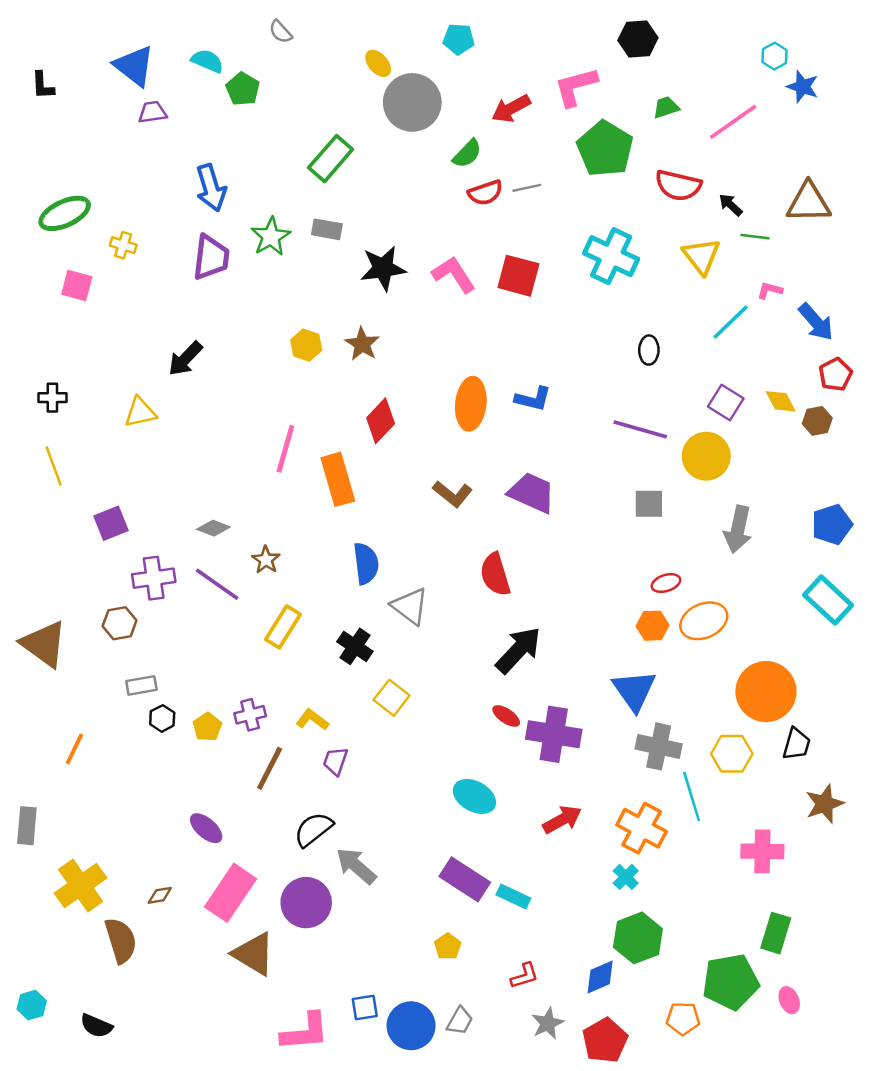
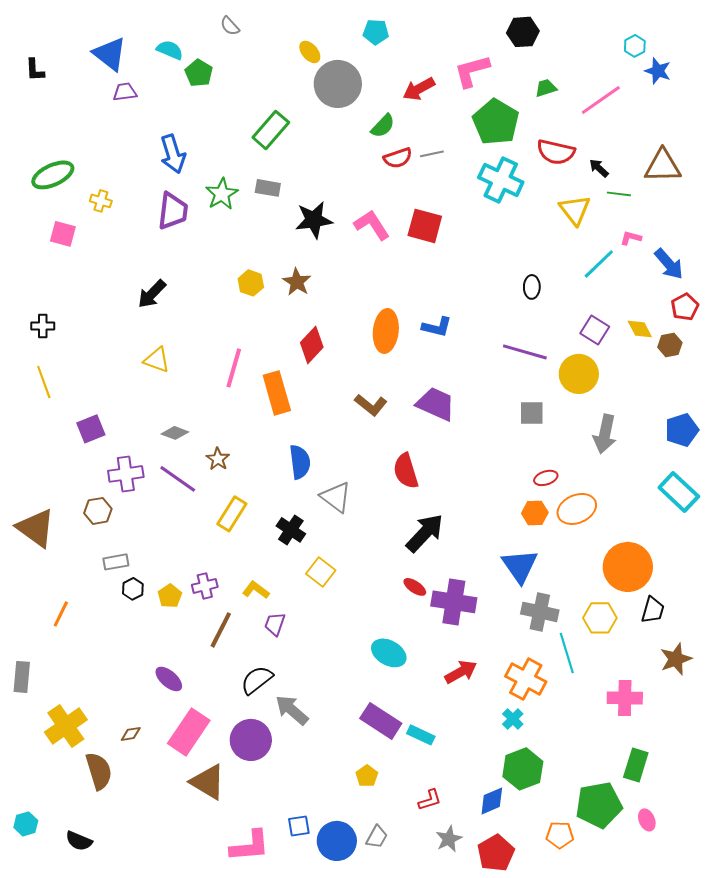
cyan cross: (611, 256) -> (501, 180), moved
yellow triangle: (140, 412) -> (157, 360), moved, turned 32

